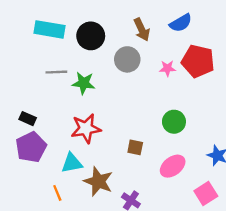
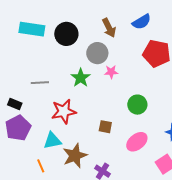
pink star: (167, 68) -> (111, 72), moved
gray line: (56, 72) -> (40, 83), moved
green star: (84, 83) -> (81, 78), moved, turned 30
brown star: (98, 181) -> (75, 156), turned 30

